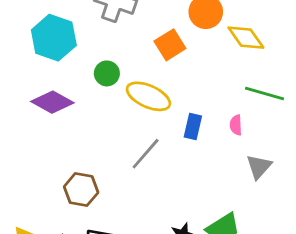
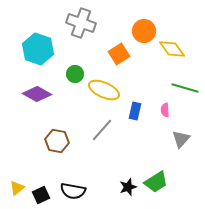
brown hexagon: (81, 190) -> (57, 141), moved

